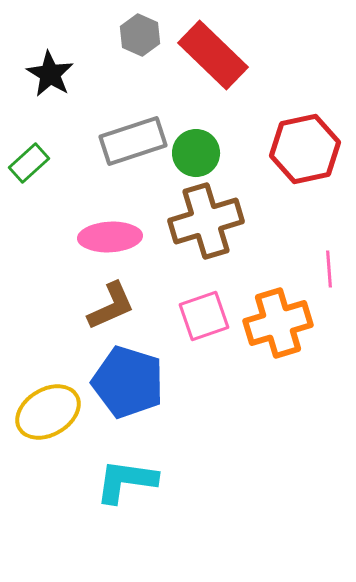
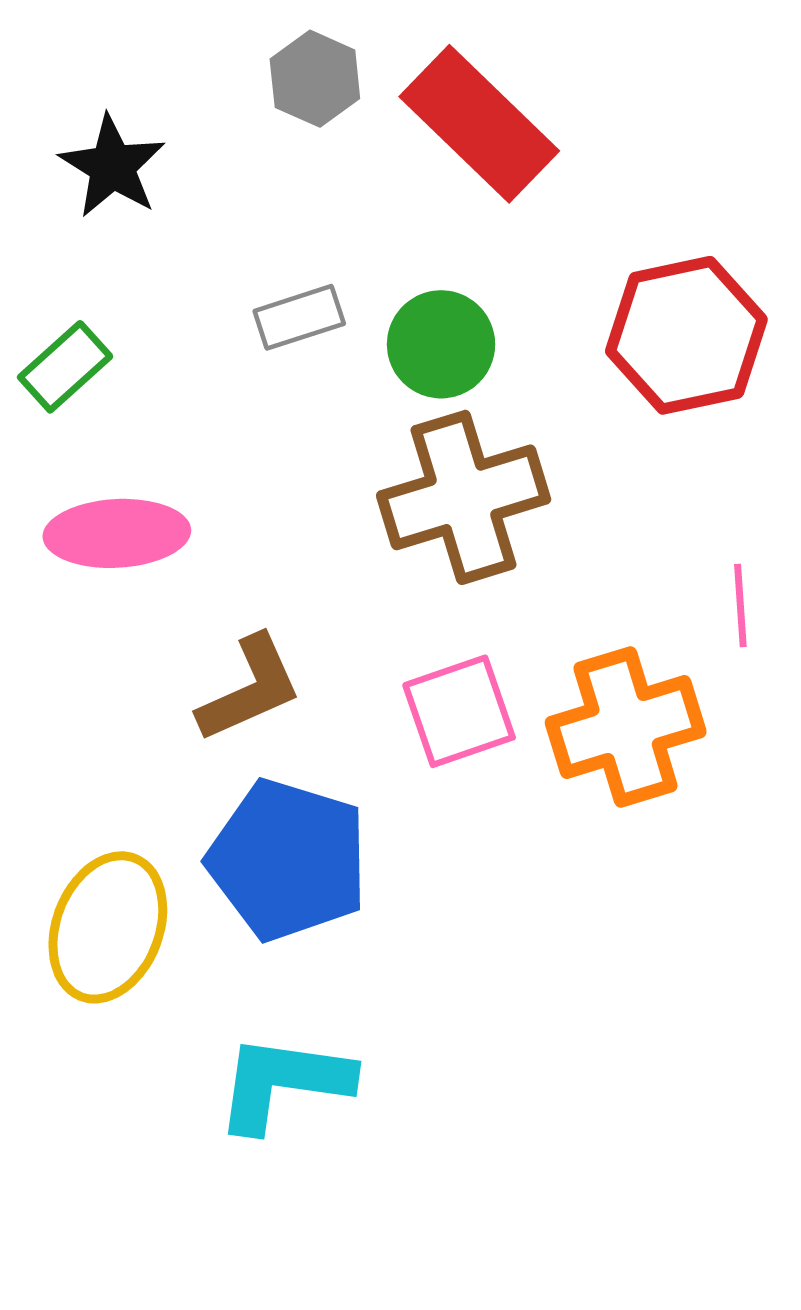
gray rectangle: (133, 141) -> (299, 317), size x0.6
pink ellipse: (110, 237) -> (117, 533), moved
yellow ellipse: (48, 412) -> (108, 927), turned -38

